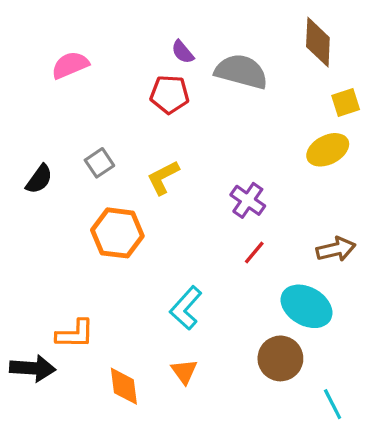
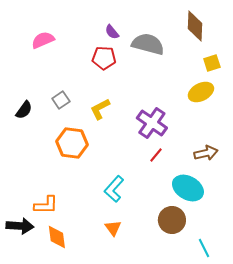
purple cross: (248, 200) -> (152, 123), size x1.4
orange diamond: (124, 386) -> (57, 237), moved

